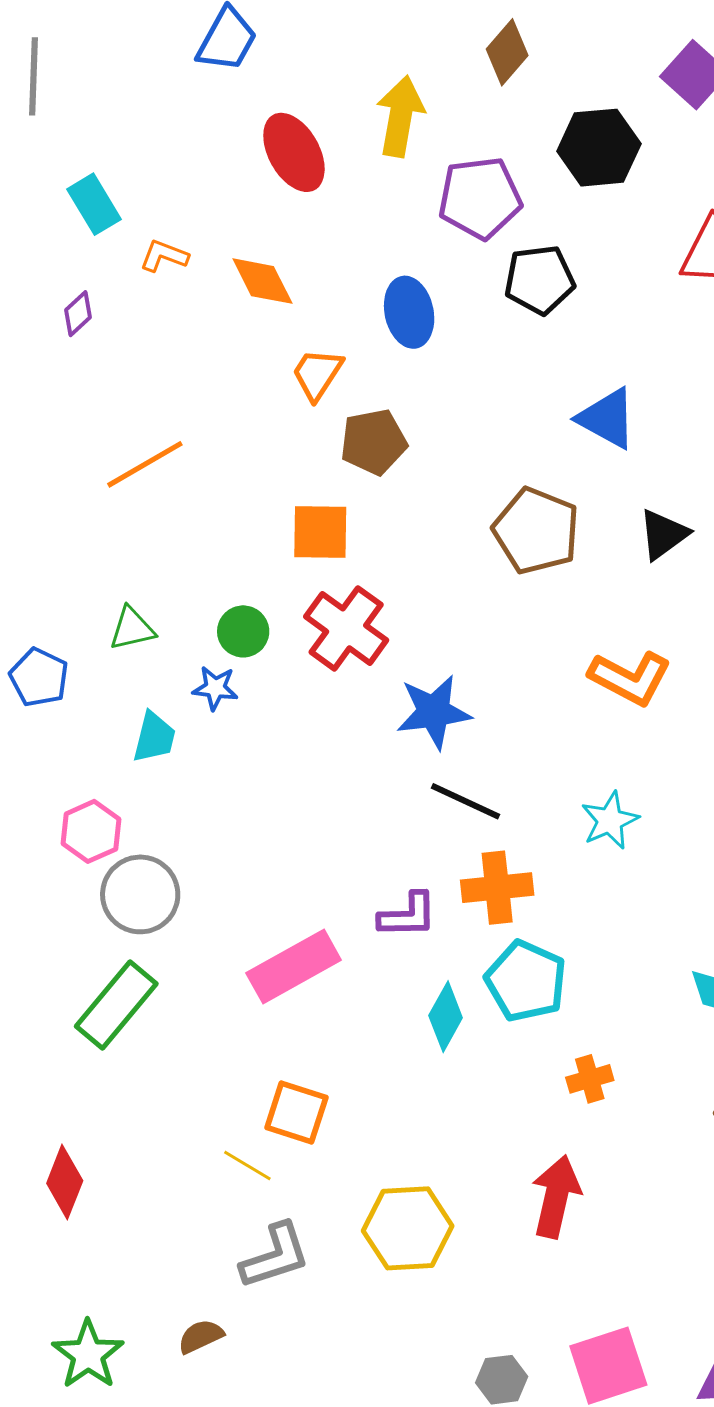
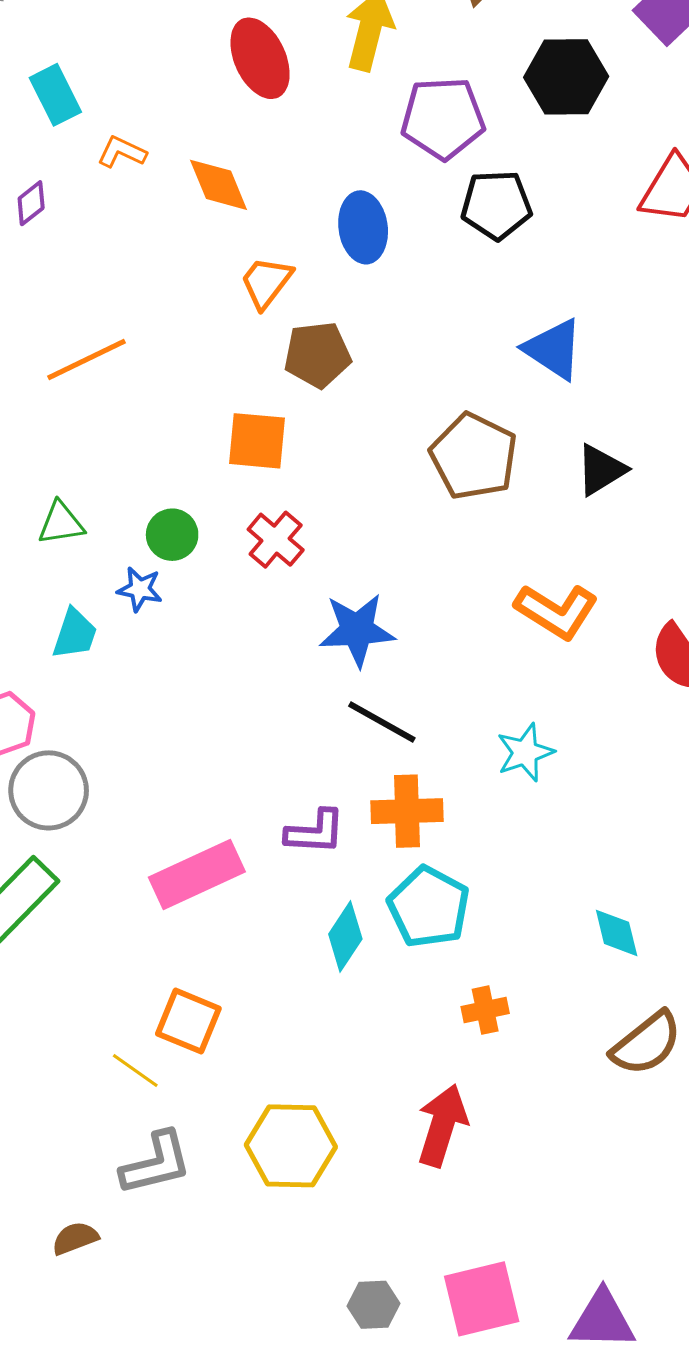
red cross: (346, 628) -> (276, 540), size x0.7

